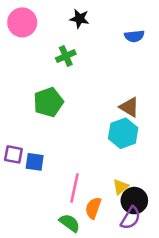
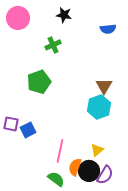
brown triangle: (129, 107) -> (104, 86), turned 30
blue square: (35, 162) -> (28, 130), turned -35
black circle: (134, 201) -> (89, 171), moved

